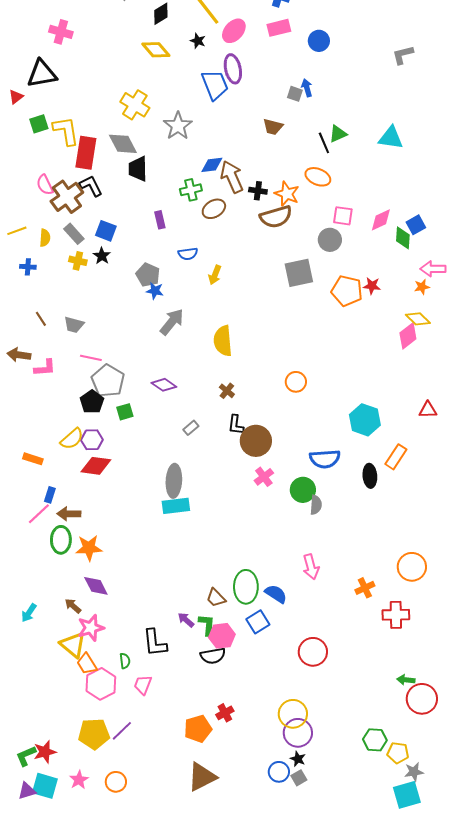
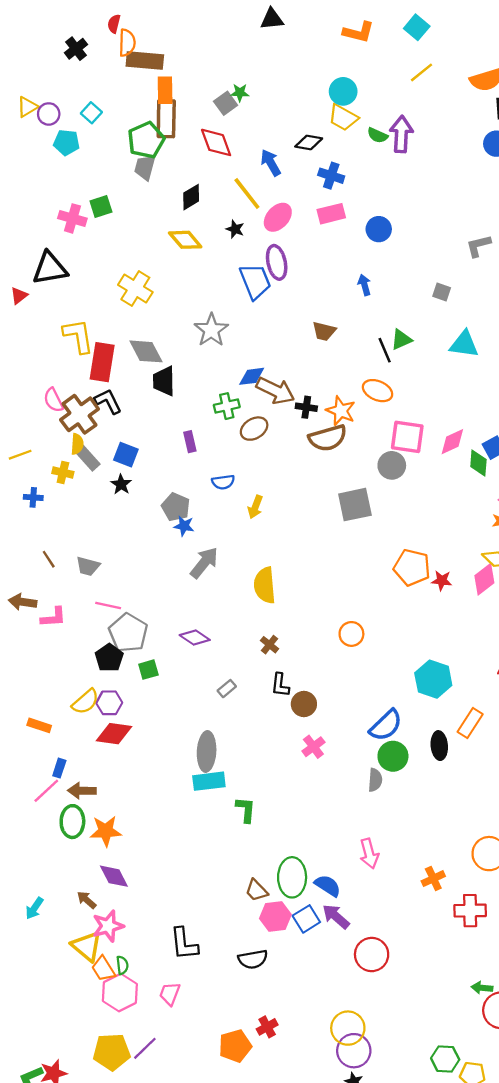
gray square: (295, 94) -> (442, 292), moved
yellow cross: (135, 105) -> (135, 288), moved
green square: (39, 124) -> (101, 207), moved
brown arrow: (232, 177) -> (275, 391), turned 140
pink square: (343, 216) -> (407, 437), size x1.4
yellow semicircle: (45, 238) -> (77, 444), moved
yellow cross: (78, 261) -> (63, 472), moved
red star: (372, 286) -> (442, 581), moved
orange pentagon: (347, 291) -> (412, 567), moved
brown circle: (256, 441) -> (304, 704), size x0.7
blue semicircle: (325, 459) -> (386, 725), turned -40
green circle: (303, 490) -> (393, 756), moved
purple arrow: (186, 620) -> (336, 917), moved, size x1.4
green L-shape: (207, 625) -> (246, 810), moved
pink hexagon: (222, 636) -> (275, 917), moved
green semicircle: (125, 661) -> (122, 965), moved

